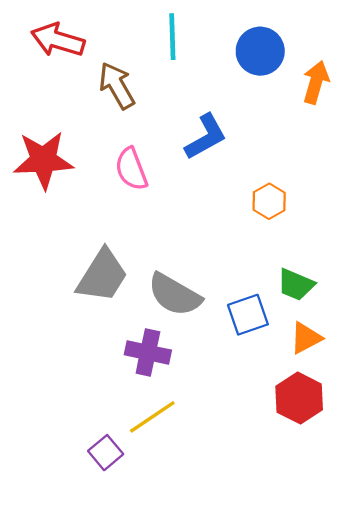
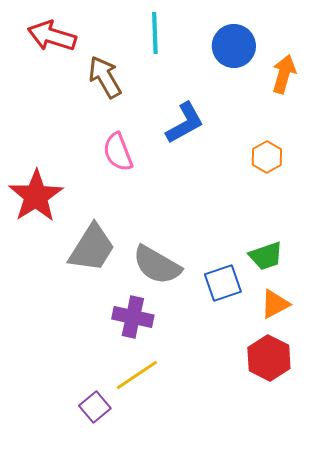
red star: (43, 160) -> (36, 196), moved, turned -30
orange hexagon: (269, 201) -> (267, 157), moved
green trapezoid: (296, 285) -> (266, 256), turned -42

